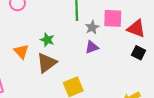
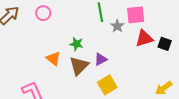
red triangle: (136, 28) -> (144, 38), moved, turned -30
purple triangle: (92, 47) -> (101, 59), moved

